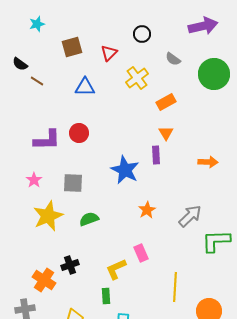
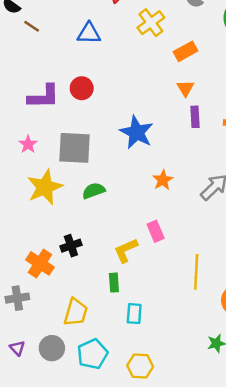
purple rectangle: (156, 155) -> (195, 117), moved
gray square: (73, 183) -> (75, 148), size x1.4

